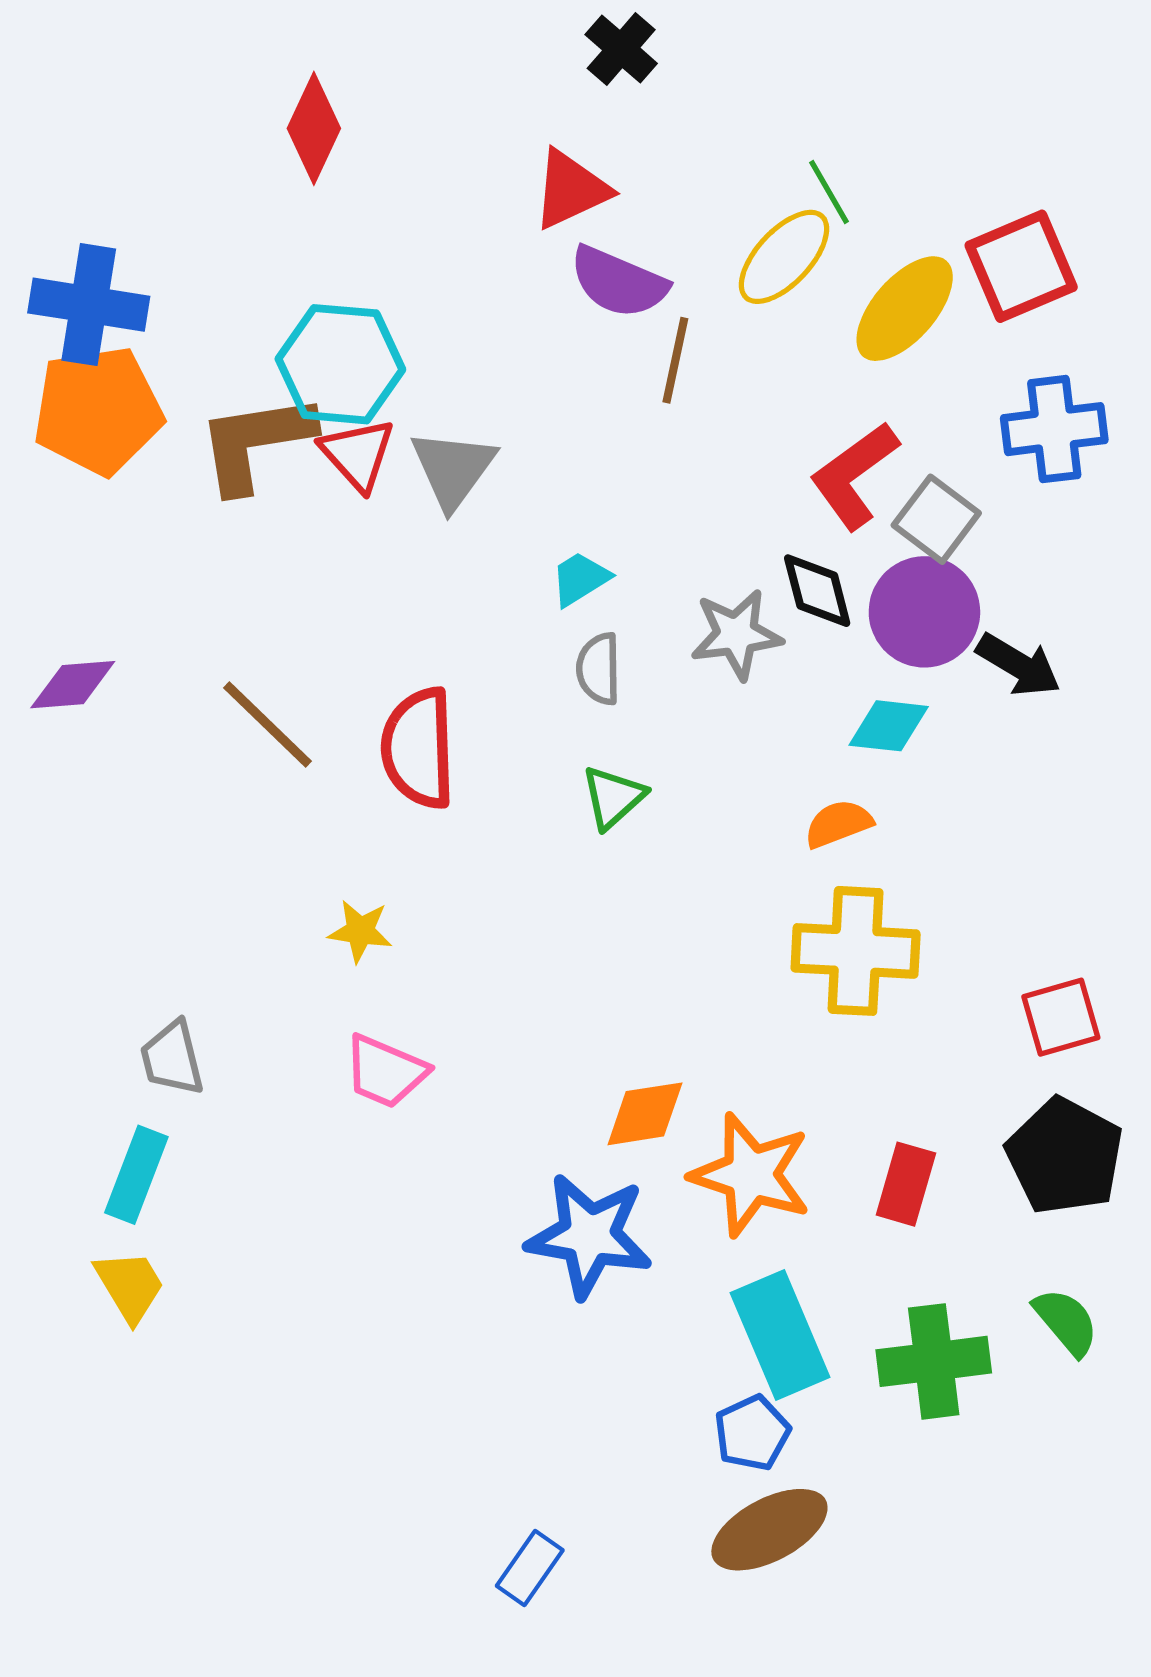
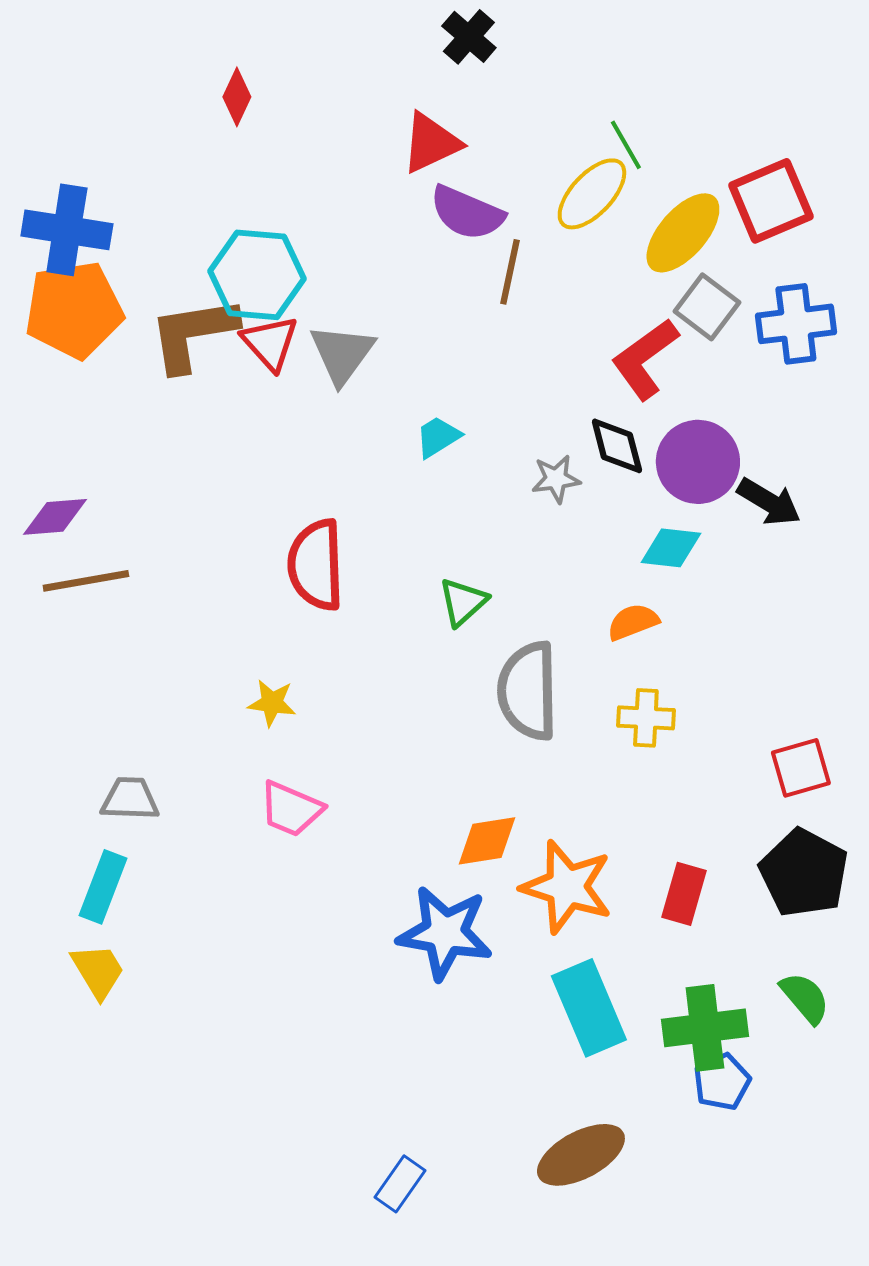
red diamond: (314, 128) -> (237, 97), size x0.7
gray square: (936, 519) -> (707, 307), moved
gray star: (736, 634) -> (556, 479), size x0.7
gray semicircle: (599, 669) -> (528, 691), moved, size x1.8
brown line: (268, 724) -> (86, 581), moved, turned -54
yellow cross: (856, 951) -> (646, 718), size x0.6
gray trapezoid: (172, 1058) -> (130, 799), turned 106
blue pentagon: (752, 1433) -> (722, 1082), moved

